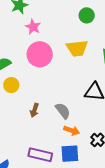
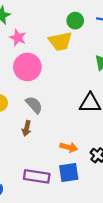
yellow trapezoid: (77, 48) -> (60, 41), moved
gray semicircle: (63, 111) -> (34, 105), moved

